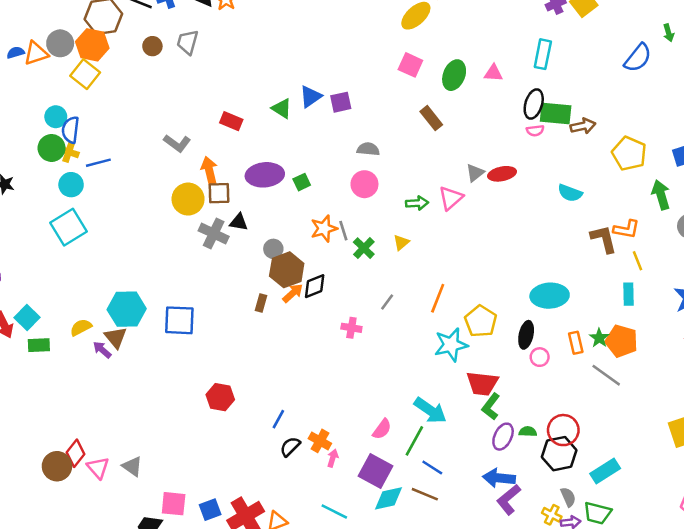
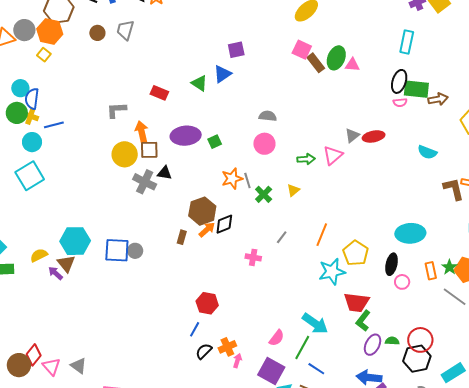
pink triangle: (493, 73) -> (352, 65), moved
yellow square: (85, 74) -> (44, 55), size x0.6
purple square: (341, 102) -> (236, 50), moved
brown rectangle: (431, 118) -> (316, 63), moved
gray L-shape: (177, 143) -> (116, 110), turned 140
gray circle: (273, 249) -> (135, 251), moved
red hexagon: (220, 397) -> (207, 303), moved
orange cross: (320, 441) -> (227, 347), turned 36

